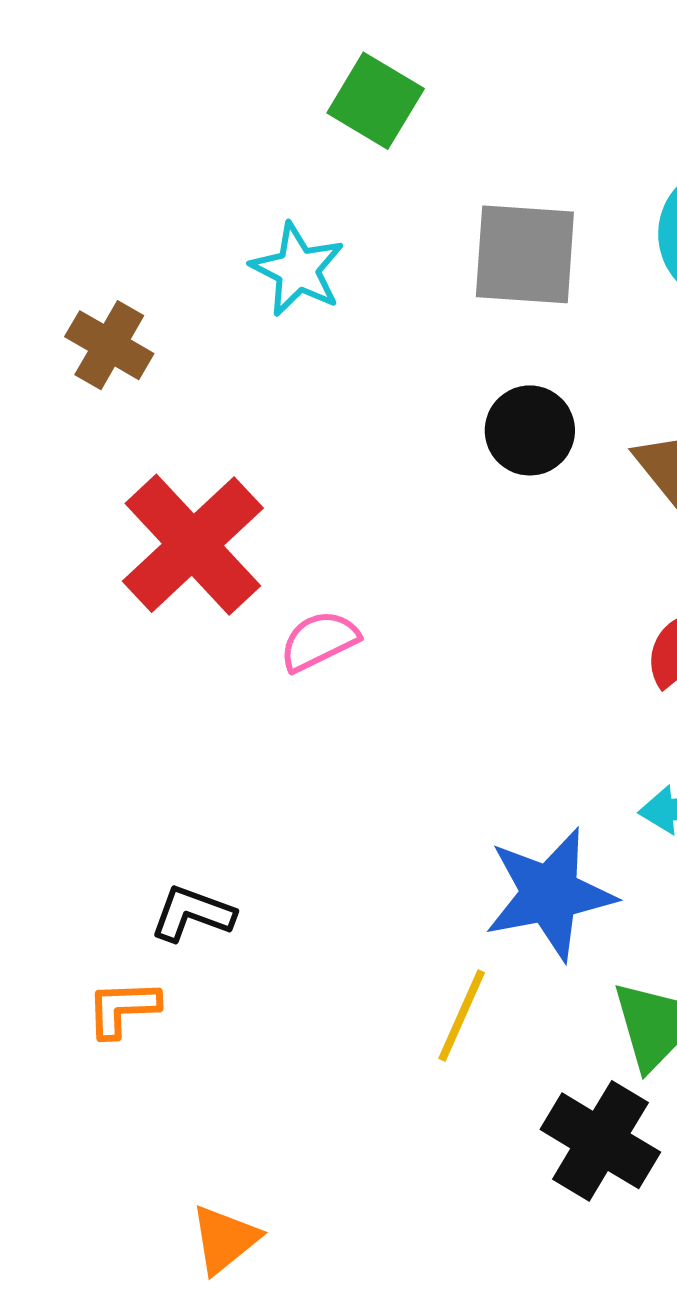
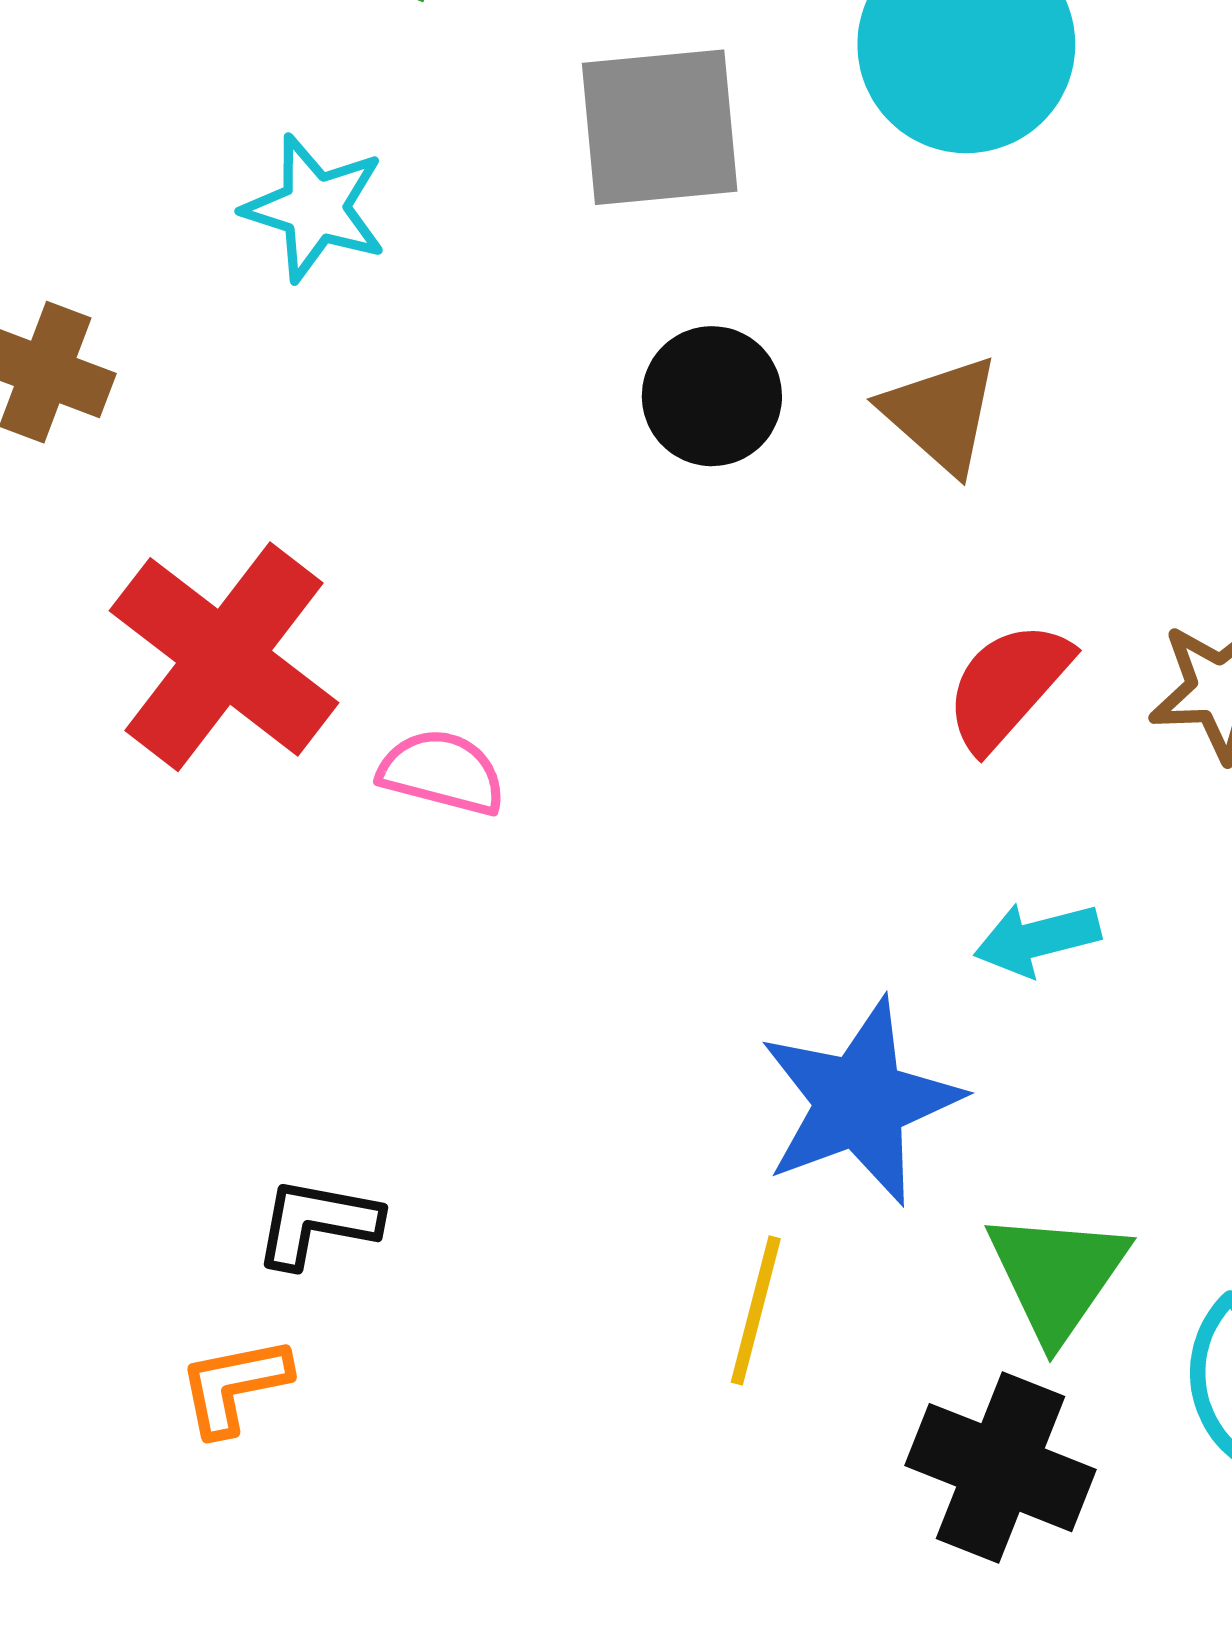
pink semicircle: (319, 641) -> (442, 772), turned 50

